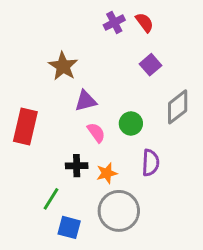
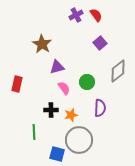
red rectangle: (25, 127) -> (17, 84), size x0.7
green line: (51, 199) -> (34, 132), turned -35
blue square: (69, 227) -> (57, 154), moved

